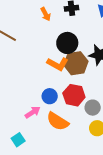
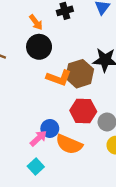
black circle: (67, 43) -> (39, 47), moved
blue circle: (50, 96) -> (50, 128), moved
cyan square: (18, 140) -> (36, 166), moved

